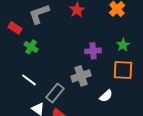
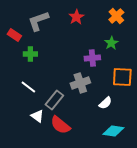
green star: (123, 45) -> (111, 43), moved
green cross: (31, 47) -> (30, 54), turned -32

